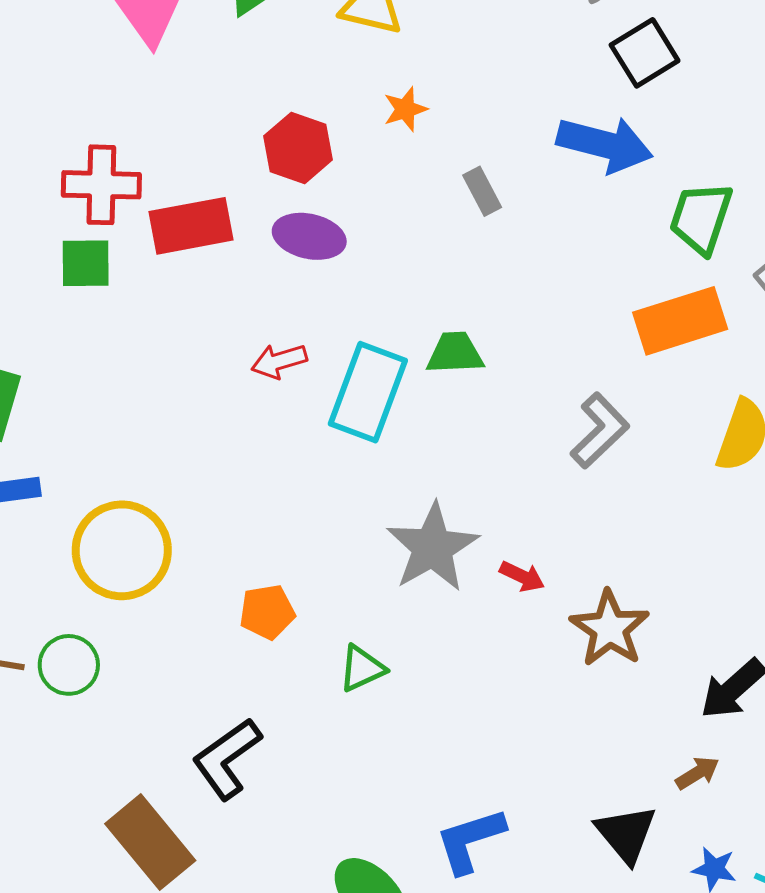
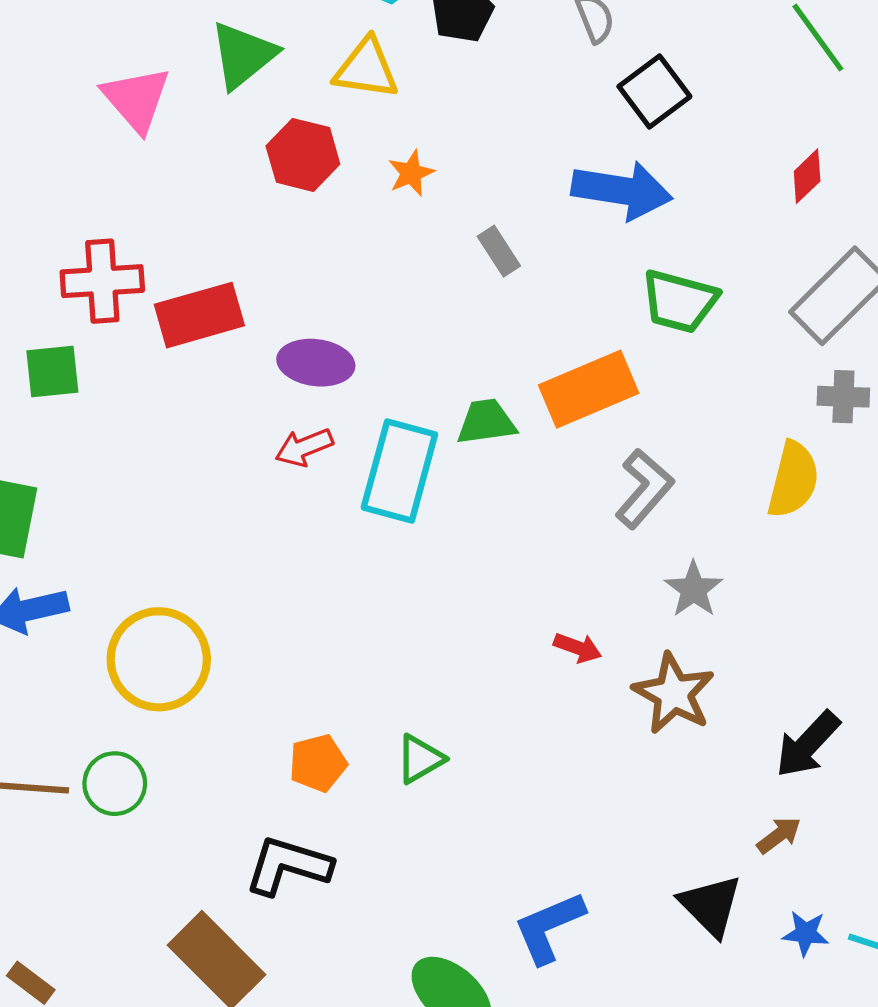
red hexagon: (298, 148) -> (303, 155), moved
green trapezoid: (701, 218) -> (679, 301), moved, turned -88
purple ellipse: (309, 236) -> (316, 363), moved
green square: (86, 263) -> (52, 371), moved
orange rectangle: (680, 321) -> (589, 389), moved
gray star: (433, 547) -> (694, 589), moved, size x0.6
orange pentagon: (267, 612) -> (318, 763), moved
black L-shape: (227, 759) -> (288, 866), turned 58

